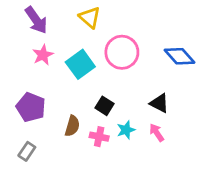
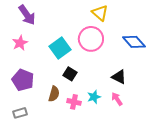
yellow triangle: (90, 17) -> (100, 13), moved
pink star: (43, 55) -> (20, 43), moved
black square: (104, 106) -> (70, 74), moved
gray rectangle: (27, 151) -> (20, 113), turned 40

